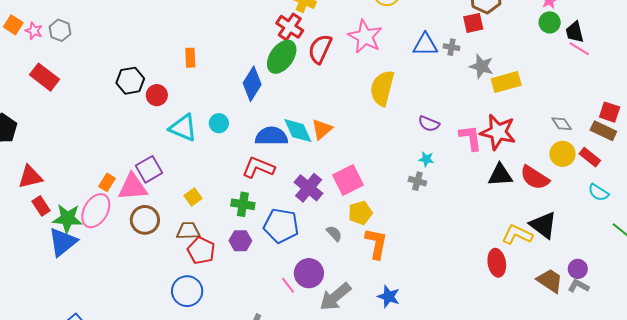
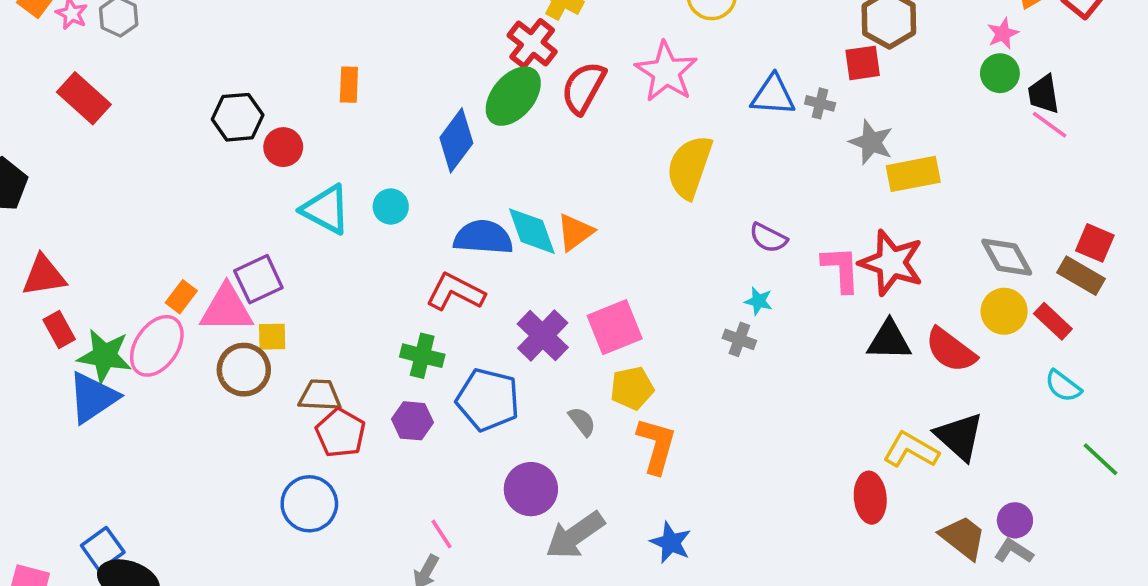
gray diamond: (562, 124) -> (1007, 257), size x1.4
yellow square: (193, 197) -> (272, 337), moved, turned 30
pink line: (288, 285) -> (442, 534), moved

